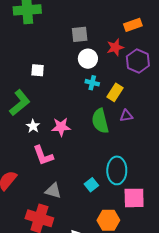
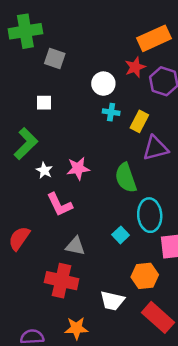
orange rectangle: (133, 25) -> (154, 38), size x1.5
gray square: (80, 34) -> (55, 59), moved, turned 30
purple triangle: (126, 116) -> (155, 148), size x1.6
green semicircle: (100, 121) -> (126, 178), moved

